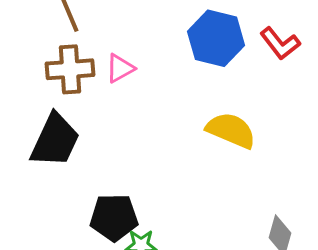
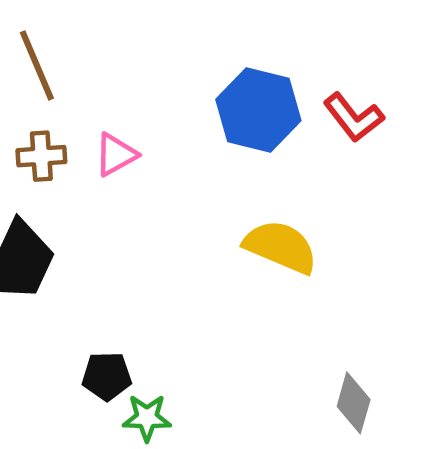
brown cross: (70, 69) -> (41, 156), size x0.7
black pentagon: (114, 217) -> (107, 376), size x0.7

